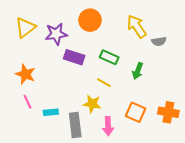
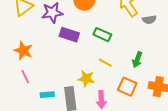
green arrow: (138, 71) -> (137, 60), moved
yellow line: (104, 83) -> (105, 63), moved
cyan rectangle: (51, 112) -> (47, 95), moved

